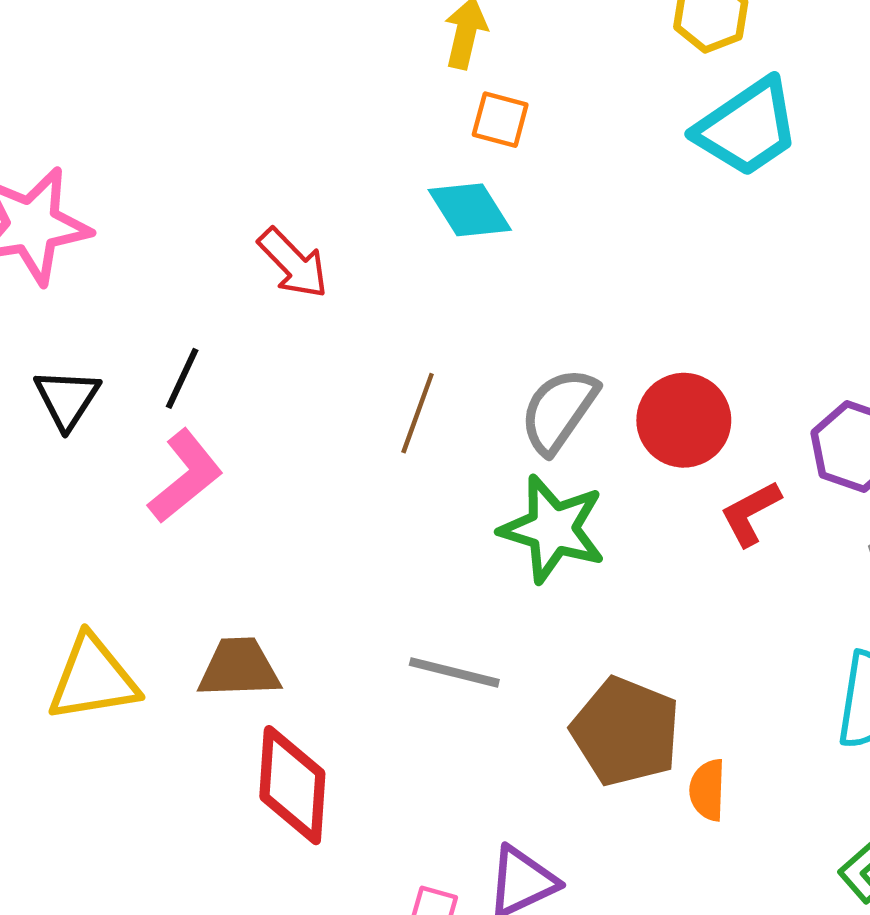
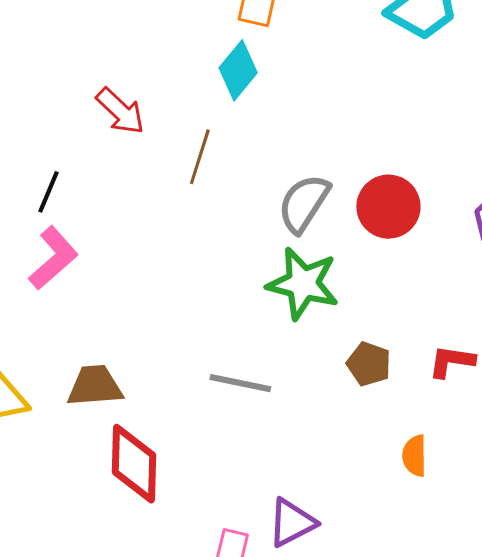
cyan diamond: (470, 210) -> (238, 70), turned 74
brown line: (418, 413) -> (200, 157), moved
red L-shape: (751, 513) -> (452, 361), moved, turned 39
brown pentagon: (626, 732) -> (369, 364), moved, size x0.6

